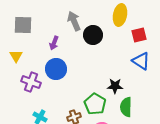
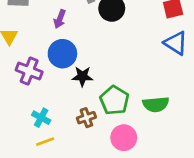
black star: (115, 86) -> (82, 76), moved
green semicircle: (126, 107) -> (156, 104), turned -96

